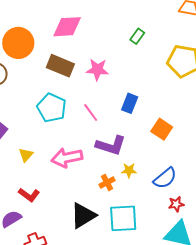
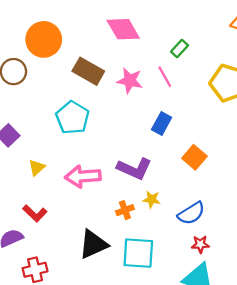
pink diamond: (67, 27) -> (123, 29), moved, turned 56
pink line: (91, 113) -> (165, 77), moved

